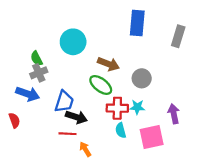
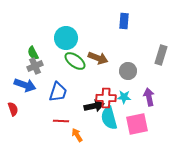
blue rectangle: (137, 23) -> (124, 21), size x0.7
gray rectangle: (178, 36) -> (161, 55), moved
green ellipse: (101, 85) -> (75, 61), moved
purple arrow: (174, 114) -> (149, 97), moved
black arrow: (76, 117) -> (94, 106), moved, turned -30
cyan semicircle: (121, 130) -> (109, 118), size x1.6

